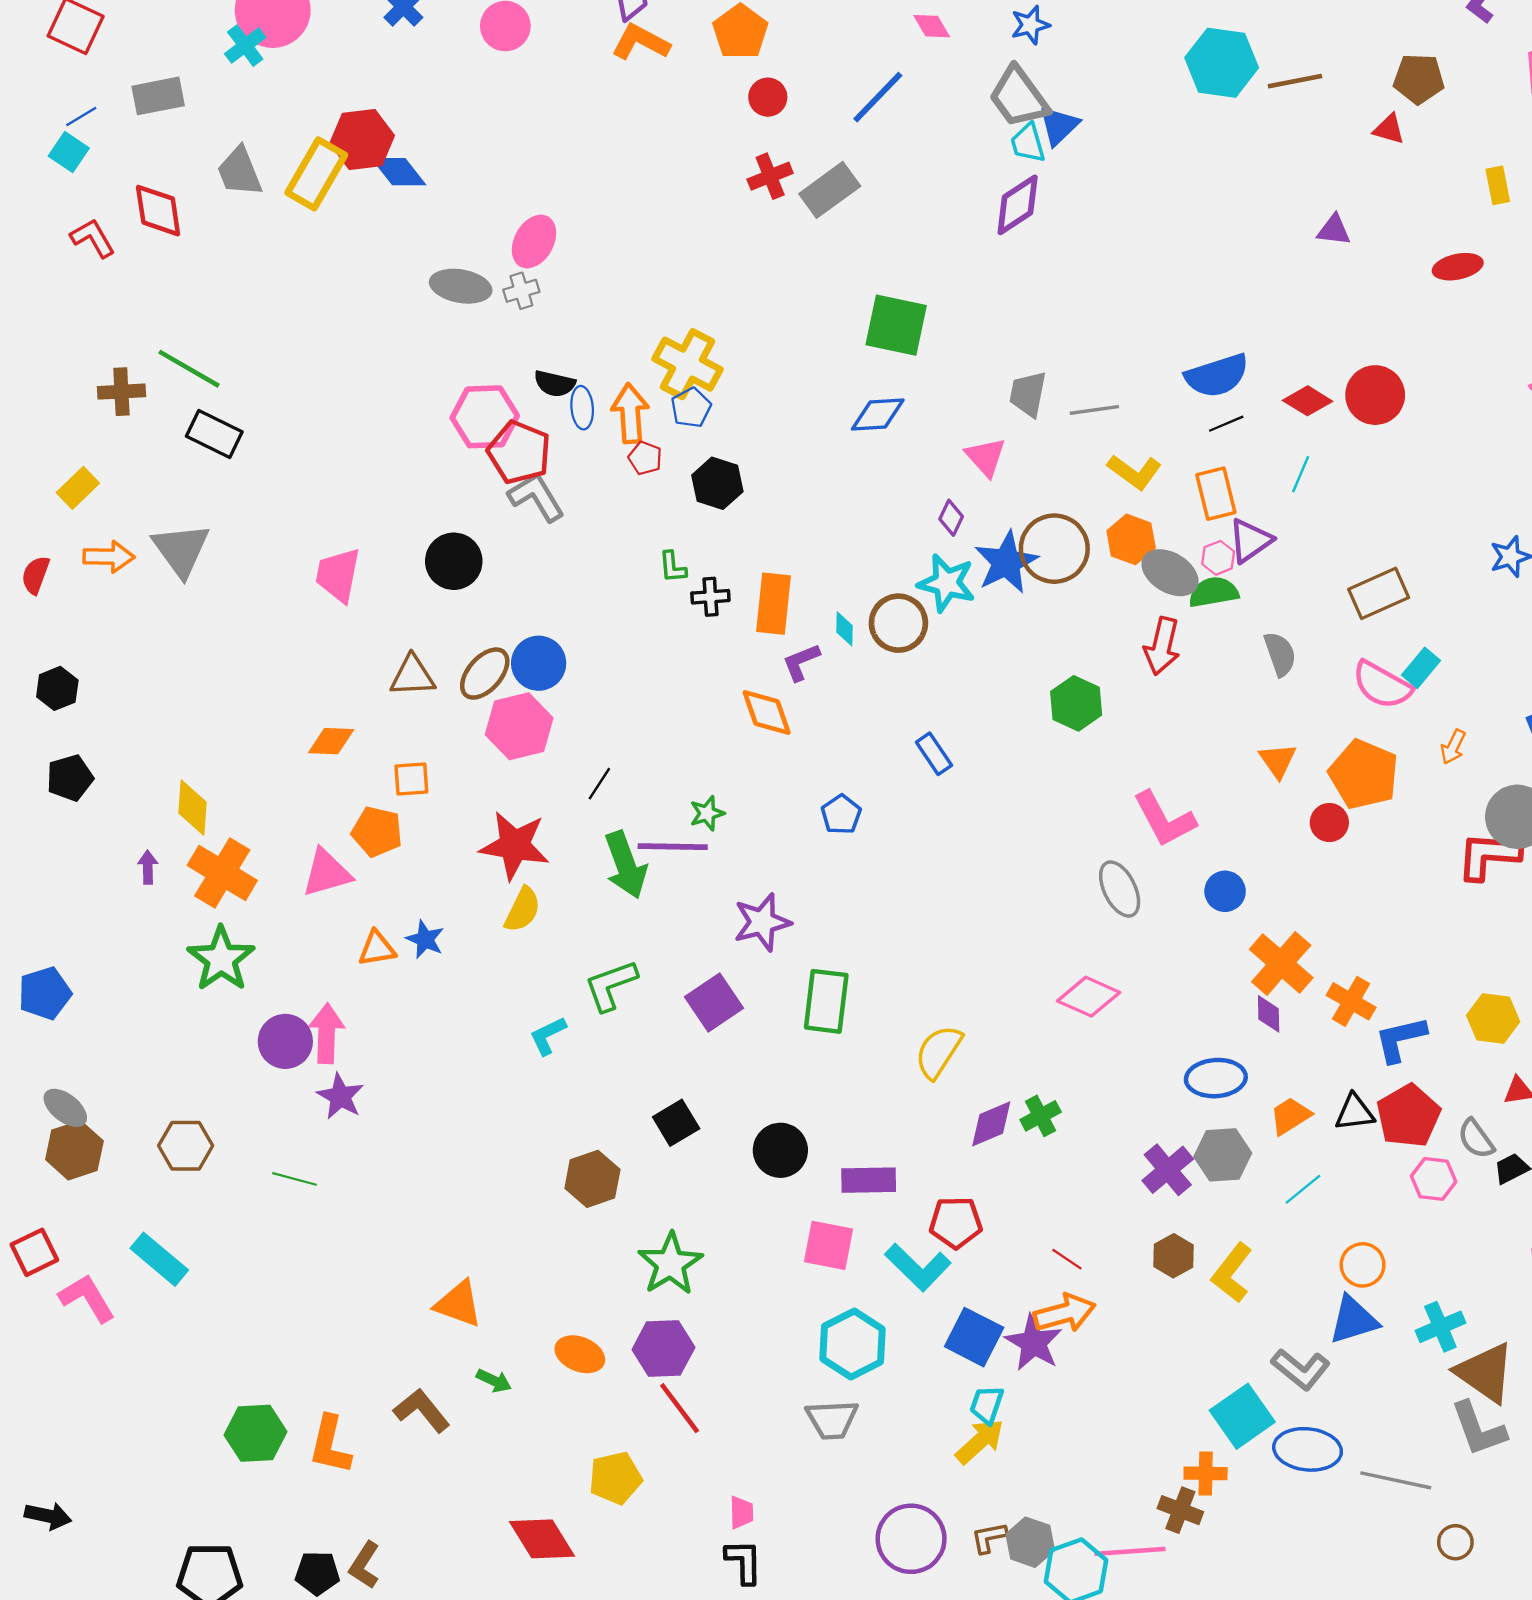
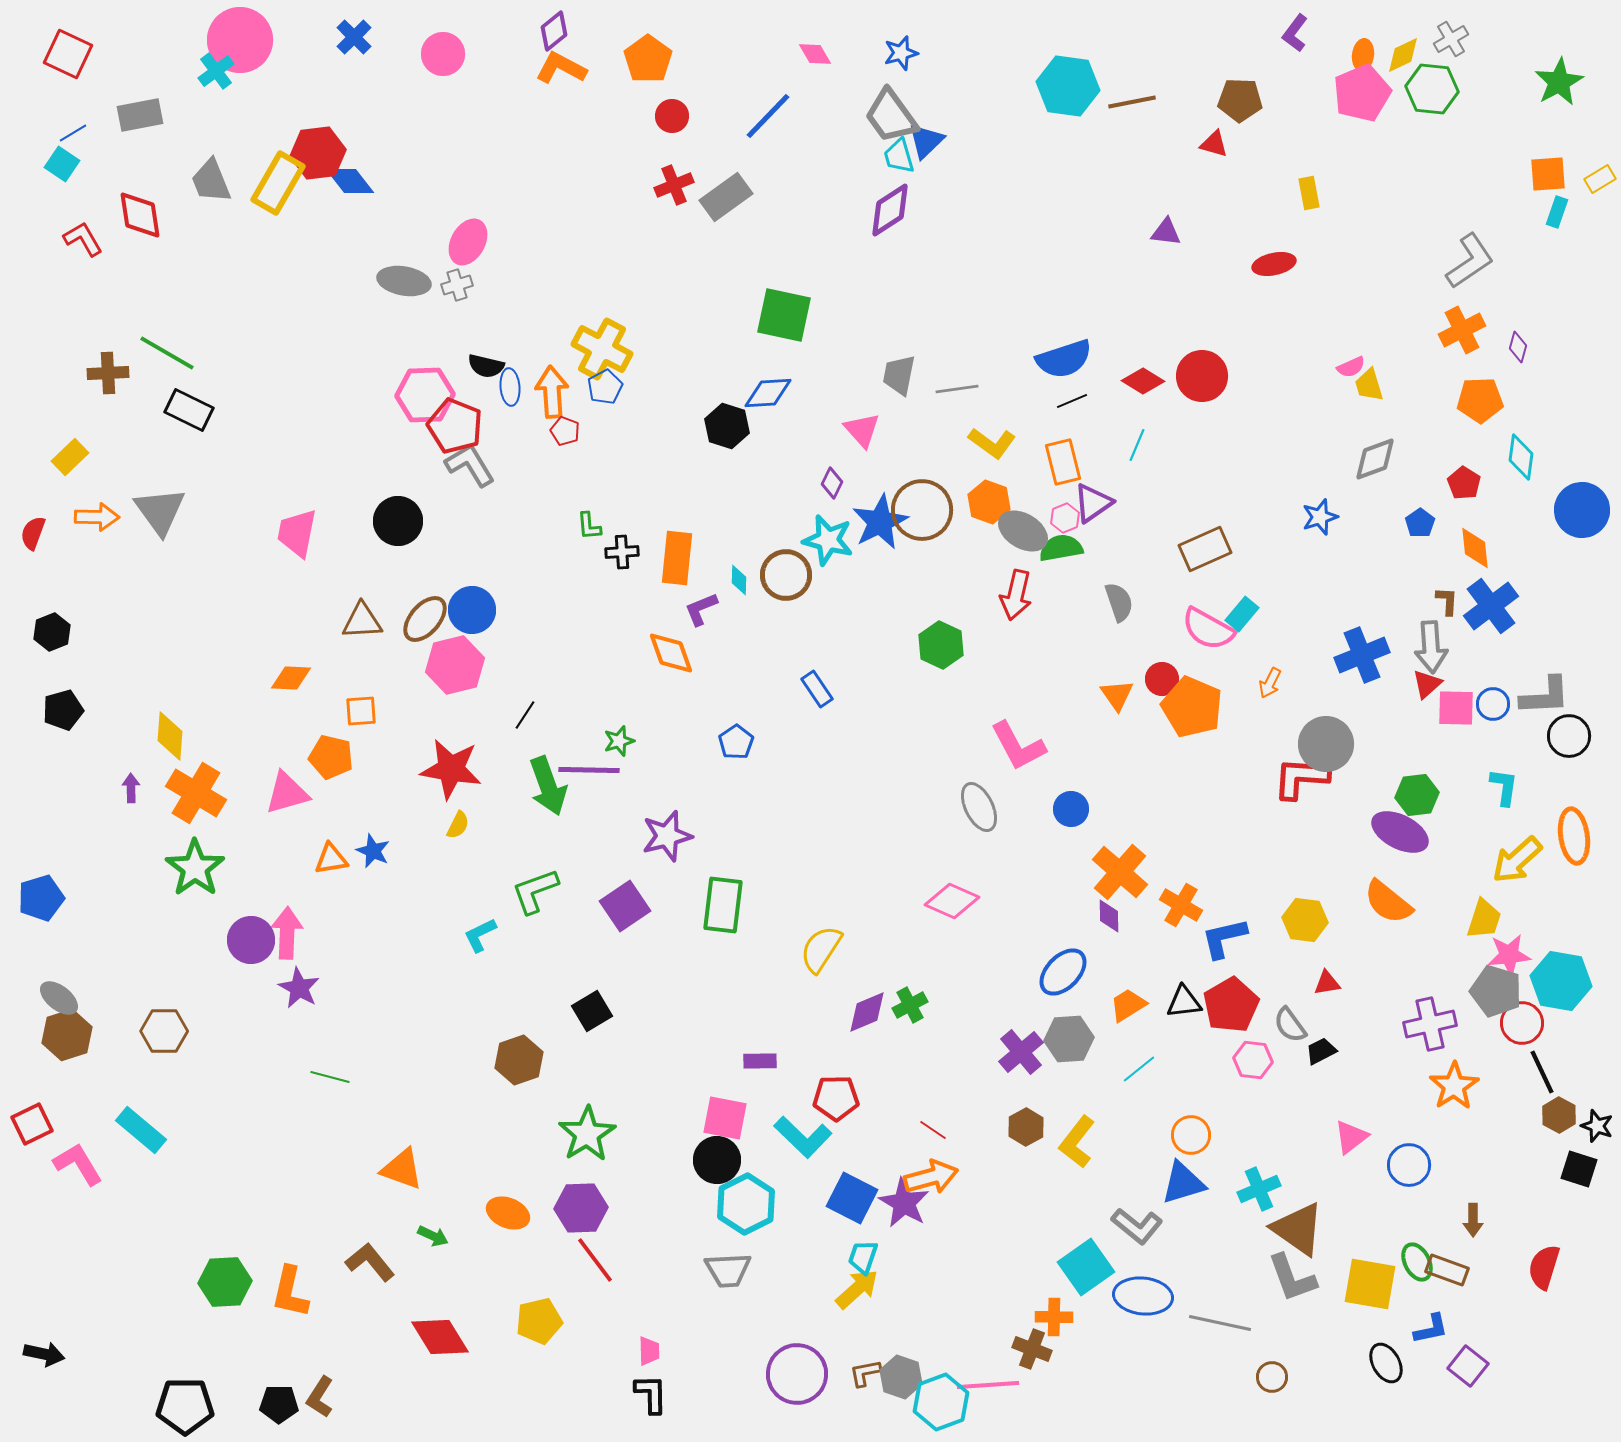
black hexagon: (717, 483) -> (727, 426), moved
red circle: (1329, 823) -> (1162, 679), moved
yellow semicircle: (523, 910) -> (458, 825), size x0.7
blue ellipse: (1216, 1078) -> (1063, 972), turned -42
black circle: (780, 1150) -> (717, 1160), moved
green line: (294, 1179) -> (330, 1077), moved
purple rectangle: (869, 1180) -> (760, 1061), size x0.7
red diamond: (542, 1539) -> (440, 1337), moved

